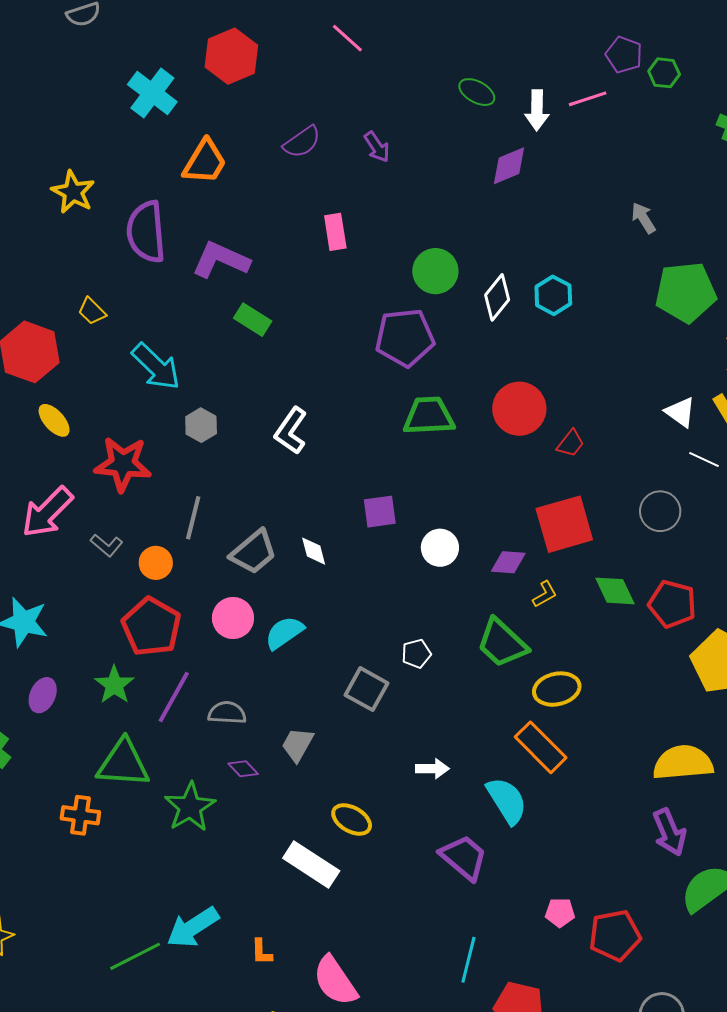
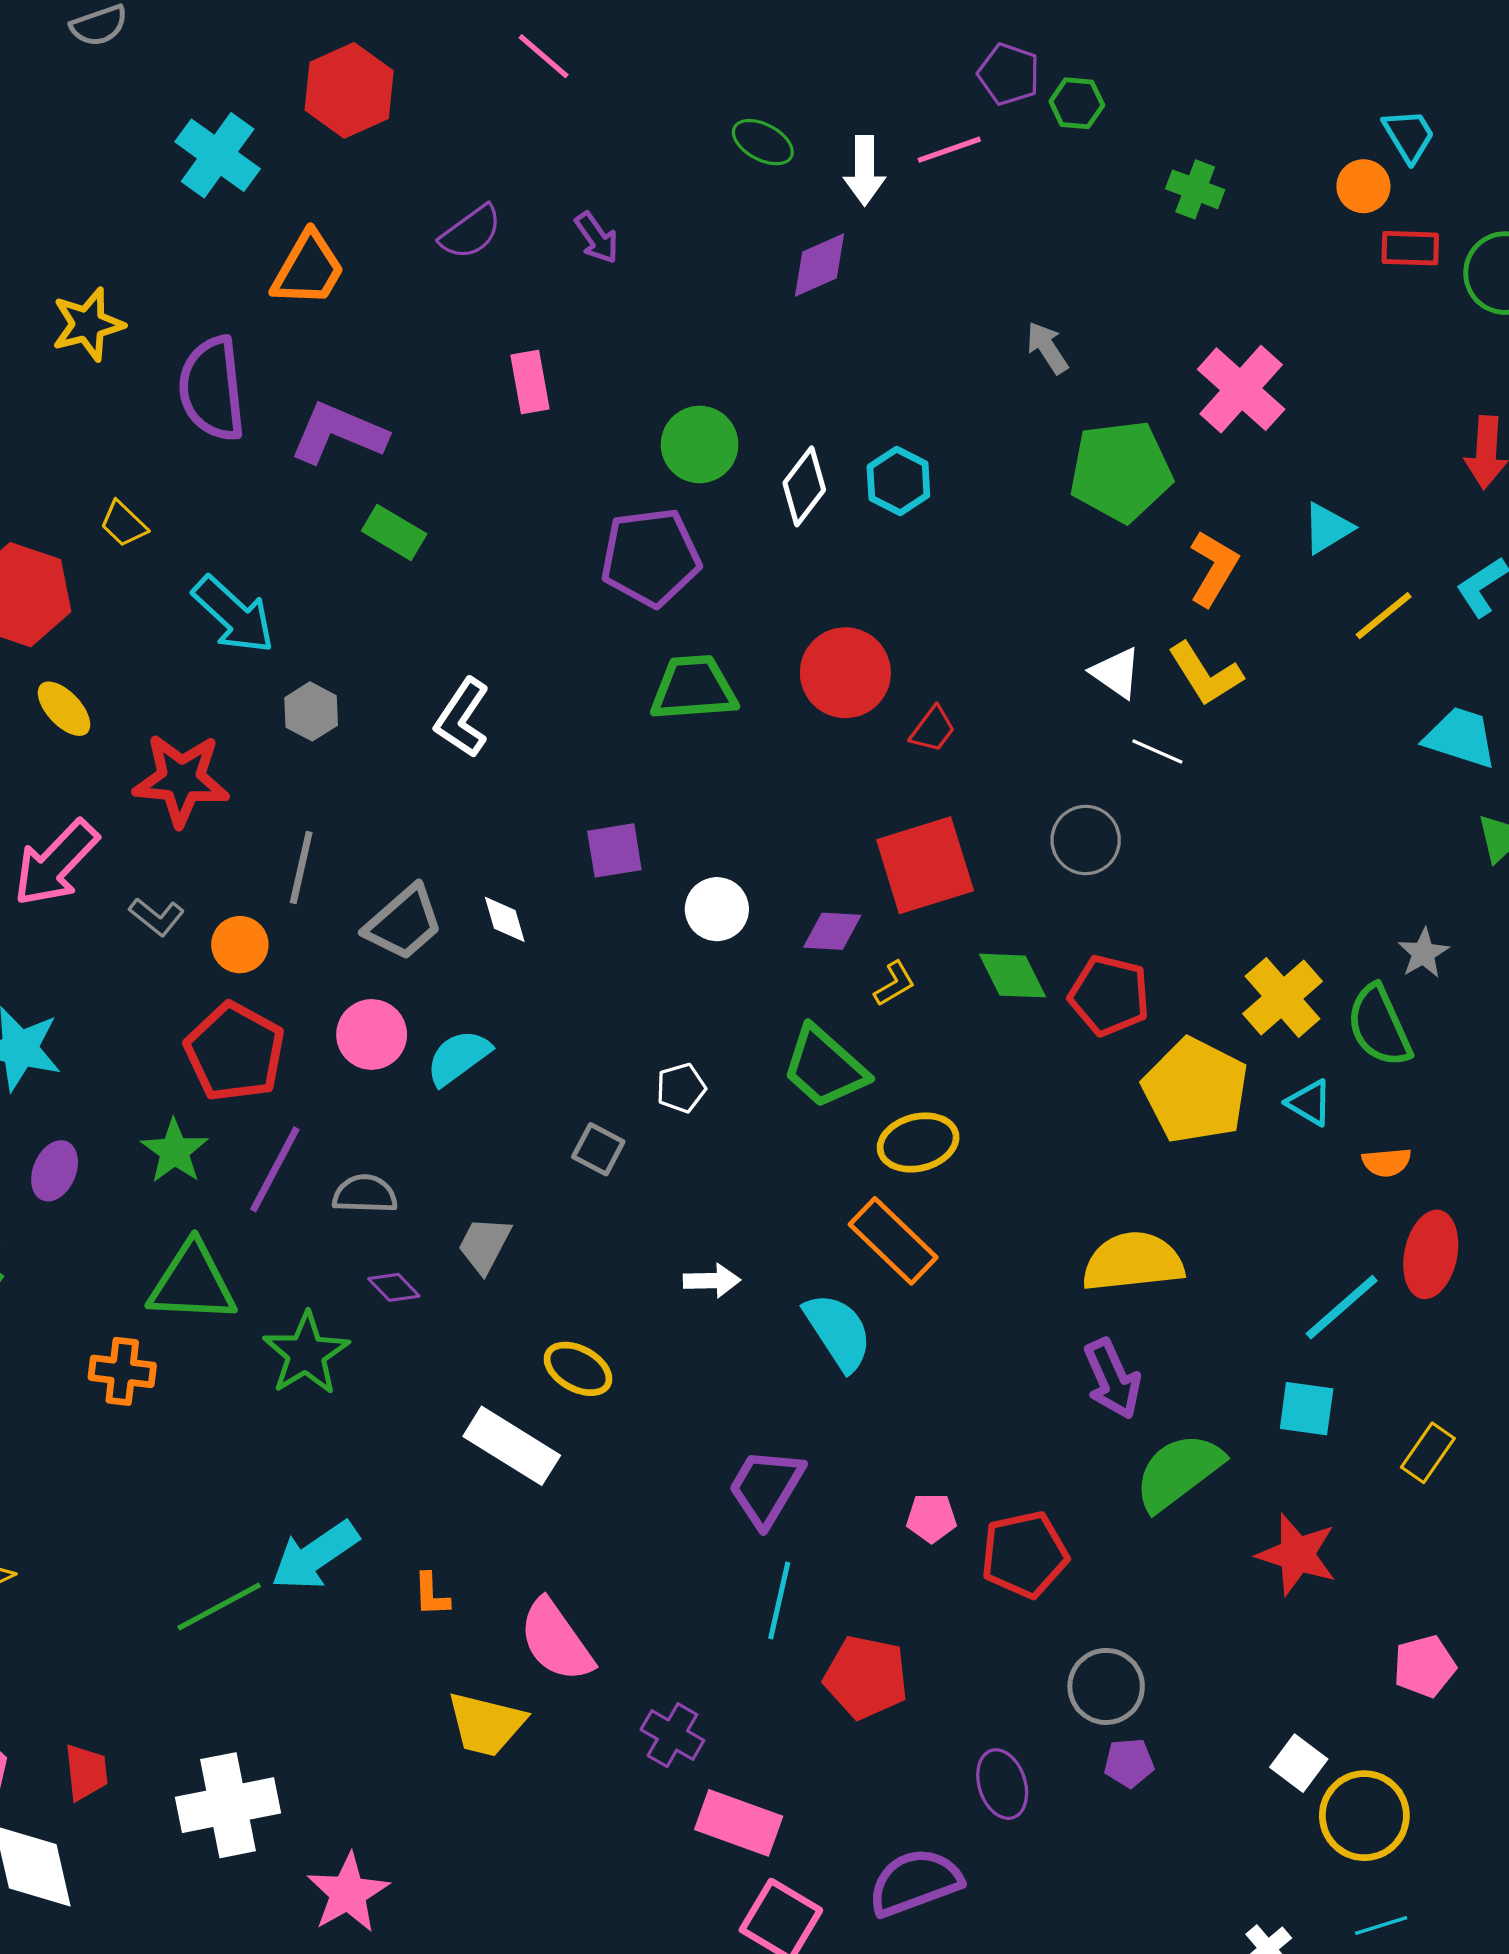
yellow star: (73, 192) -> (88, 324), turned 30
gray square: (366, 689) -> (598, 1149), size x0.7
purple trapezoid: (464, 857) -> (766, 1487), moved, turned -98

